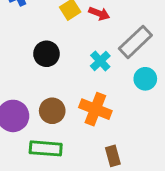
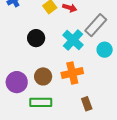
cyan cross: (100, 61) -> (73, 40), size x1.5
orange cross: (95, 109) -> (72, 73), turned -30

